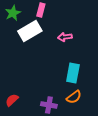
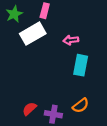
cyan rectangle: (73, 73) -> (81, 65), moved
red semicircle: (12, 100) -> (29, 109), moved

